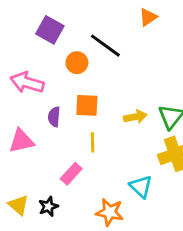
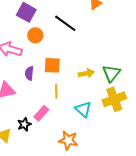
orange circle: (77, 63) -> (35, 35), moved
cyan triangle: (141, 187) -> (83, 109), moved
black star: (48, 206) -> (24, 124), moved

